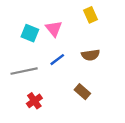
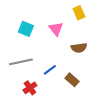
pink triangle: (54, 29) -> (56, 29), moved
blue line: (57, 60) -> (50, 70), moved

